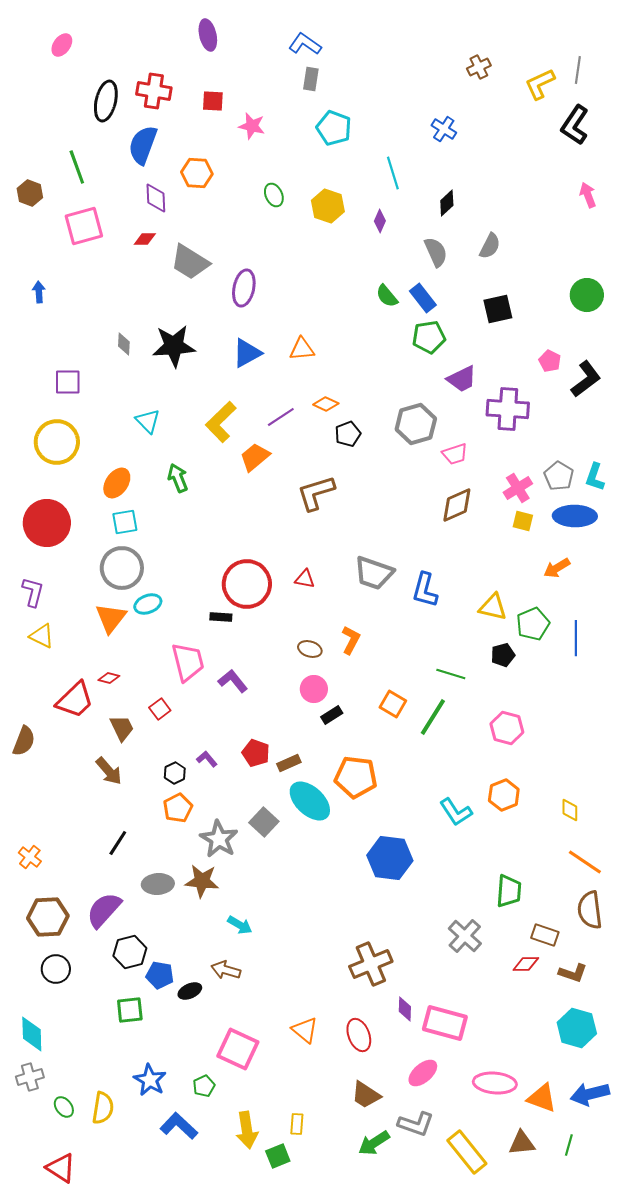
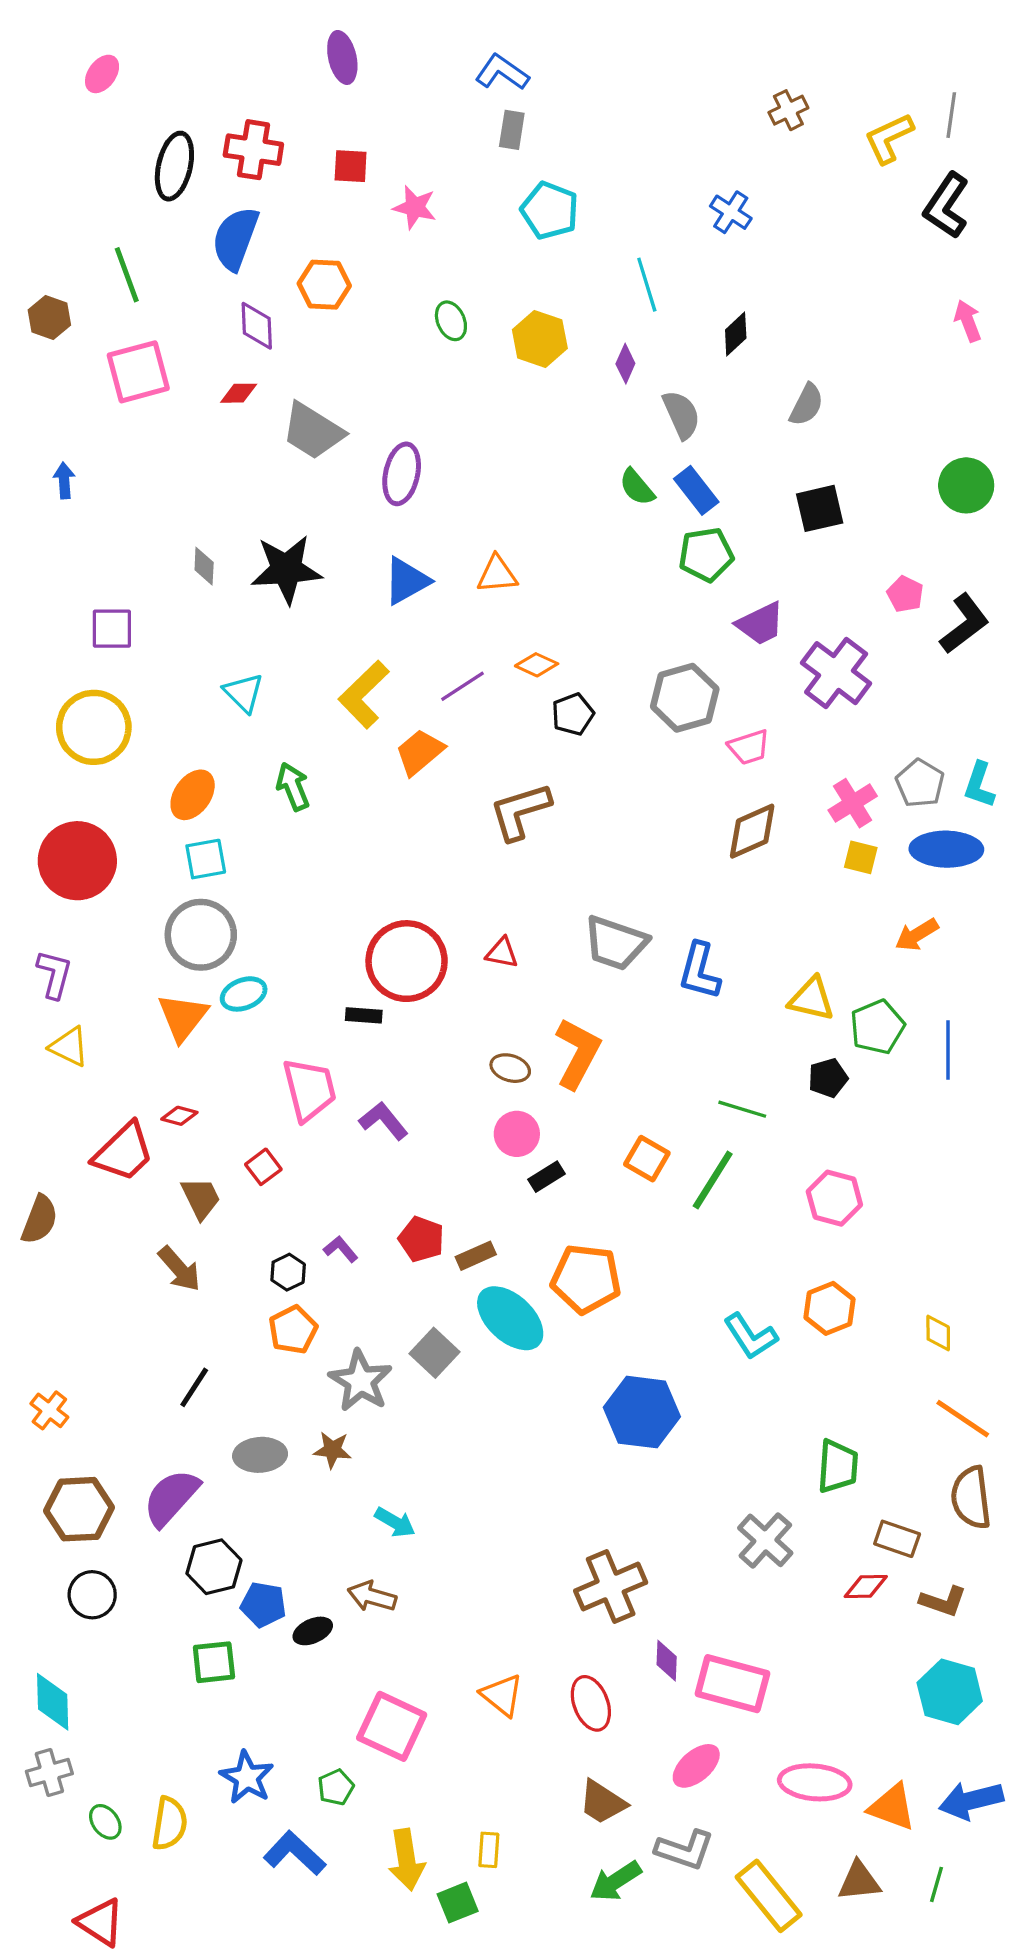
gray semicircle: (436, 252) -> (681, 415), moved
purple cross: (508, 409) -> (836, 673), turned 33
orange L-shape: (351, 640) -> (578, 1053), size x1.5
brown star: (202, 881) -> (332, 1450), size x0.7

